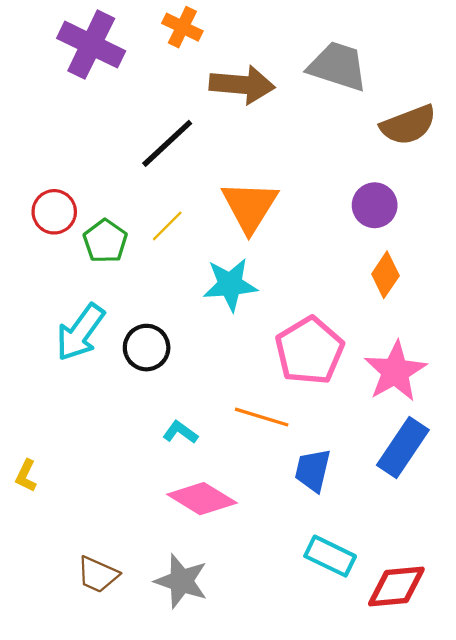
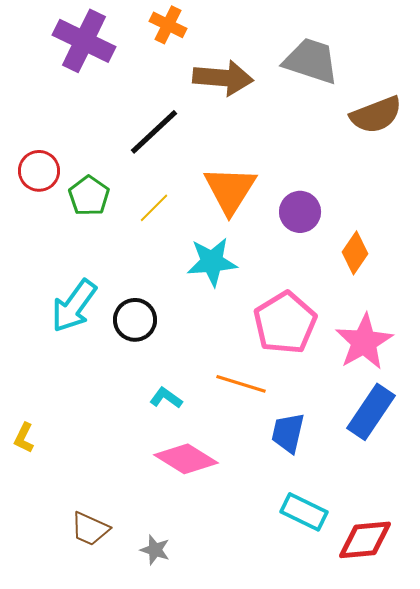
purple circle: (375, 205) -> (300, 212), moved
red circle: (54, 212) -> (39, 171), moved
green pentagon: (105, 241) -> (89, 196), moved
gray star: (181, 581) -> (155, 550), moved, size x0.6

